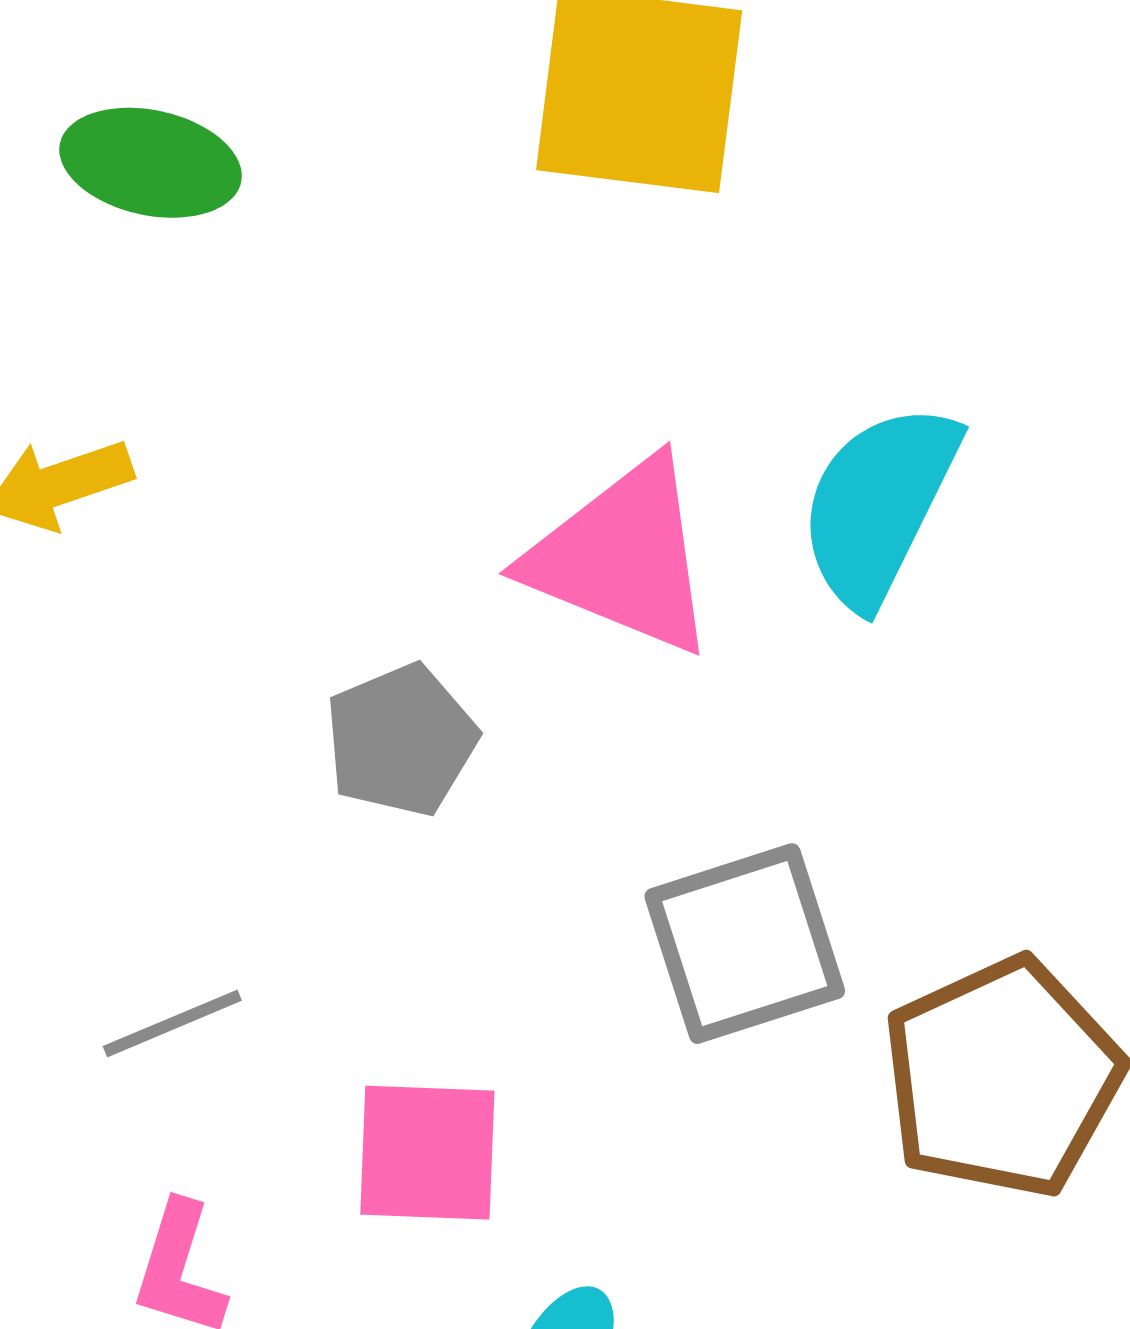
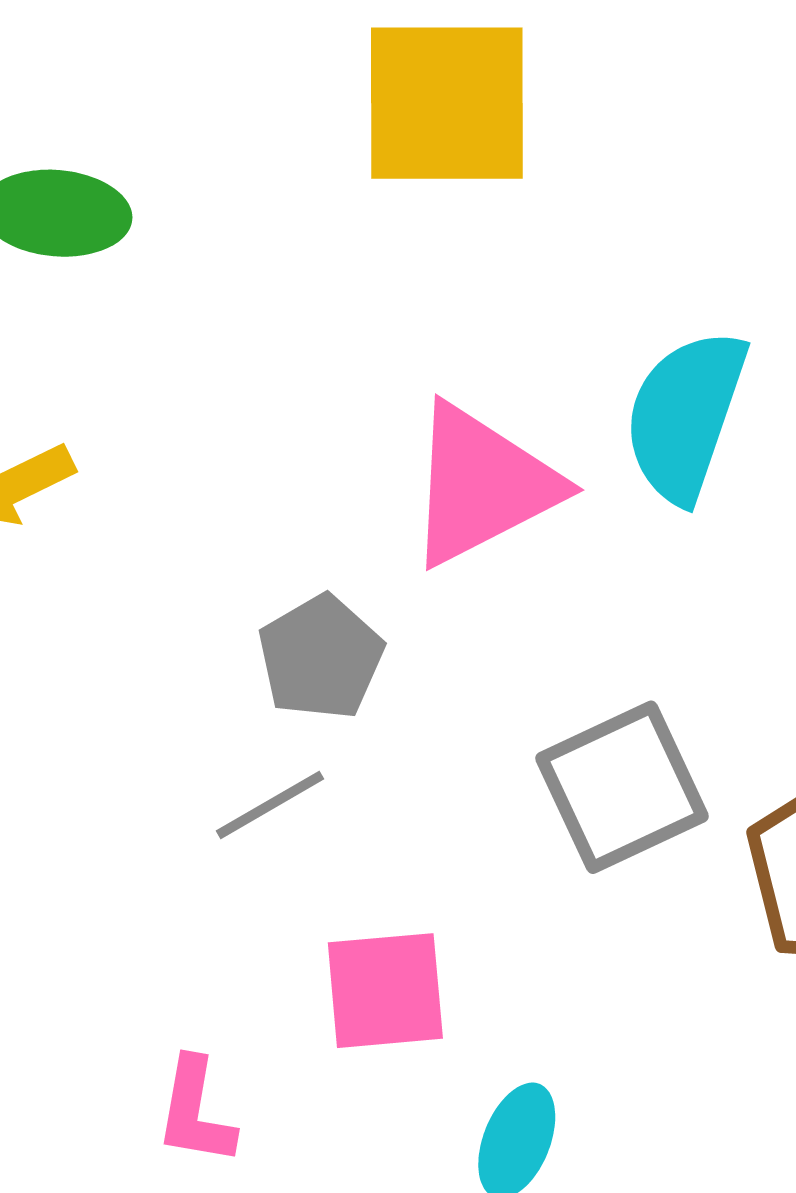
pink triangle: (622, 557) -> (482, 485), turned -42
gray line: (172, 1023) -> (270, 805), moved

